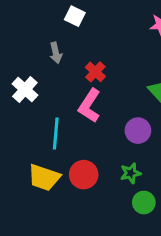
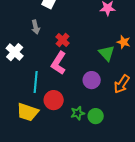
green star: (131, 173) -> (78, 113), moved
red circle: (84, 175) -> (54, 100), moved
green circle: (144, 202) -> (96, 116), moved

